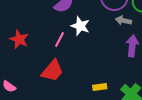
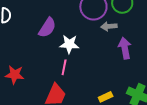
pink line: (59, 39) -> (64, 67), moved

